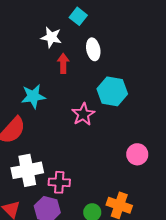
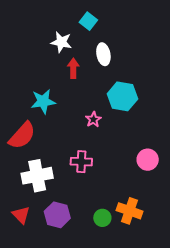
pink star: (83, 114) -> (93, 119), size x0.7
pink cross: (59, 182) -> (81, 162), moved

